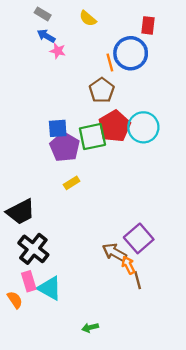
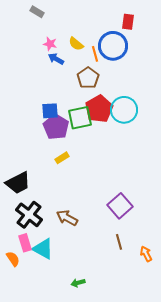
yellow semicircle: (88, 19) -> (76, 44), moved
blue arrow: (46, 36) -> (56, 59), moved
brown arrow: (114, 252) -> (67, 218), moved
orange arrow: (128, 265) -> (146, 254), moved

